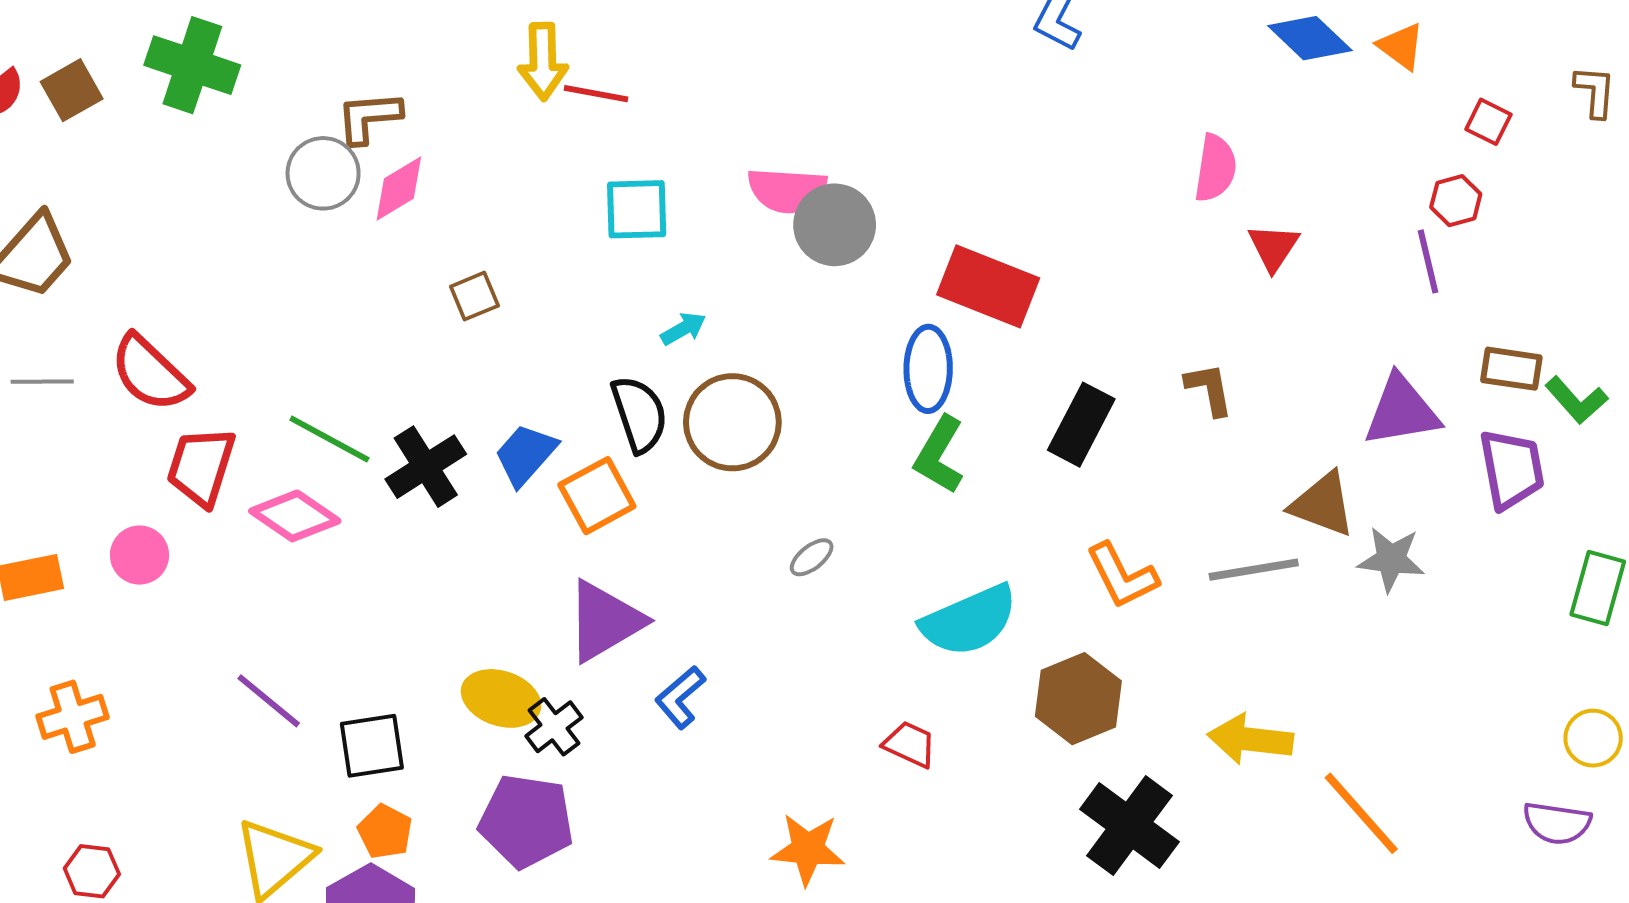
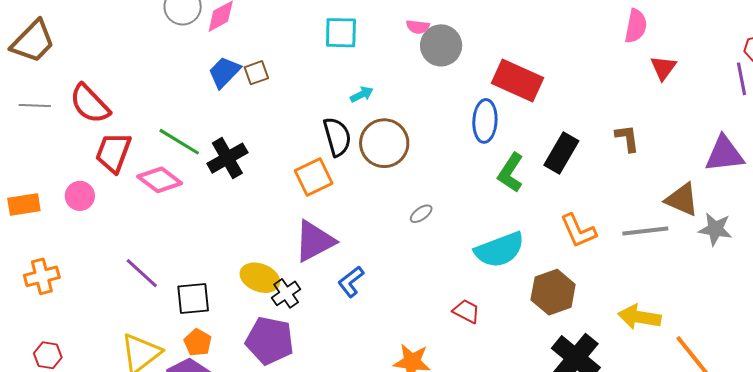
pink semicircle: (787, 190) -> (418, 27), size x0.6
blue trapezoid: (526, 455) -> (224, 72), moved
green L-shape: (939, 455) -> (511, 173), moved

